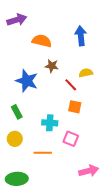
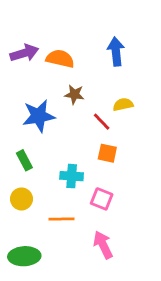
purple arrow: (17, 20) -> (24, 53), moved
blue star: (27, 81) -> (39, 116), turned -30
pink arrow: (89, 171) -> (103, 245), moved, turned -102

